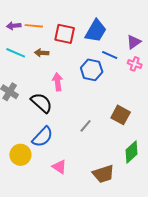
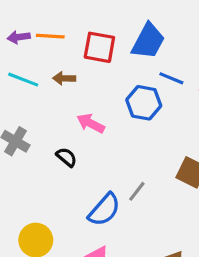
pink arrow: (58, 82) -> (91, 123), turned -54
black semicircle: (42, 103) -> (66, 157), size x0.6
blue semicircle: (43, 137) -> (104, 210), moved

